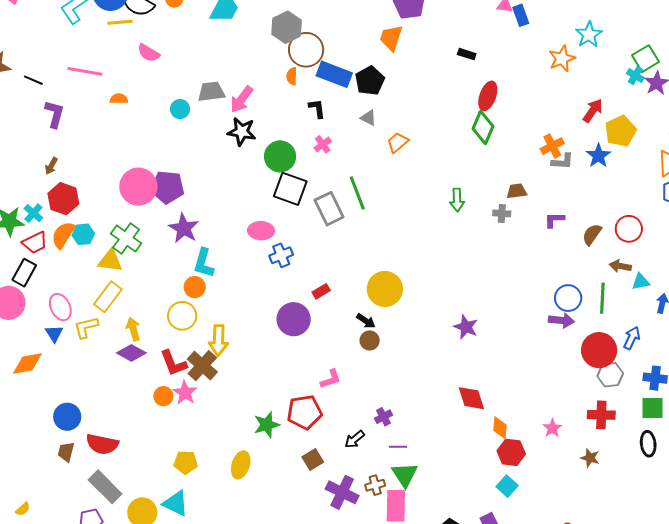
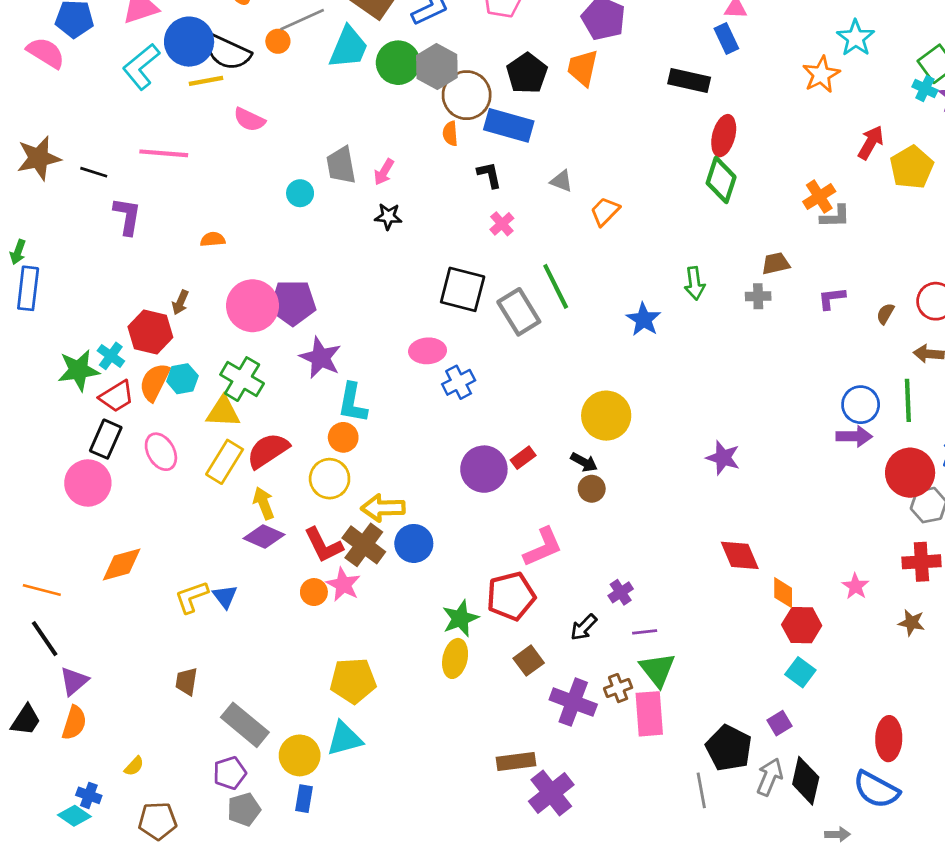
blue rectangle: (521, 15) -> (726, 39), moved
black rectangle: (467, 54) -> (689, 81), size x1.6
black pentagon: (370, 81) -> (527, 73), moved
gray trapezoid: (211, 92) -> (341, 165), turned -88
orange semicircle: (119, 99) -> (213, 239), moved
pink arrow: (242, 99) -> (384, 172), size x0.7
black star: (242, 132) -> (388, 216), size x0.7
green circle: (280, 156) -> (398, 63), moved
blue star: (598, 156) -> (644, 319), moved
brown arrow: (51, 166) -> (180, 302), moved
brown semicircle: (592, 234) -> (885, 314), size x0.7
red rectangle: (321, 291) -> (523, 458), moved
pink ellipse: (60, 307) -> (161, 452), moved
yellow L-shape: (86, 327) -> (192, 597), moved
blue triangle: (54, 334) -> (225, 596), moved
yellow arrow: (218, 340) -> (383, 508), turned 92
pink L-shape: (331, 379) -> (543, 547), size x1.4
blue circle: (67, 417) -> (414, 543), moved
red semicircle: (102, 444) -> (268, 451), moved, turned 140
yellow pentagon: (186, 462) -> (353, 681), size x1.4
yellow ellipse: (241, 465) -> (455, 658), moved
cyan triangle: (176, 503) -> (345, 739), turned -36

